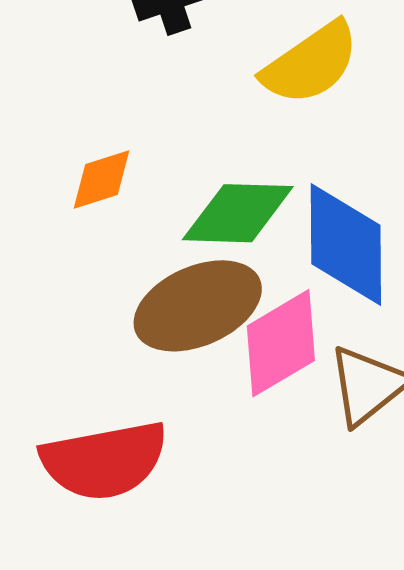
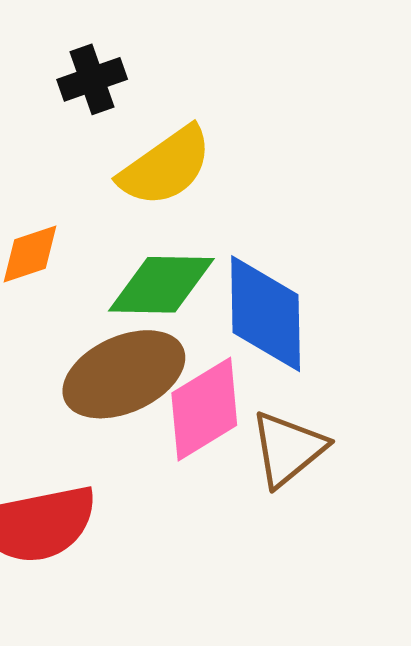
yellow semicircle: (311, 63) -> (166, 166), moved

